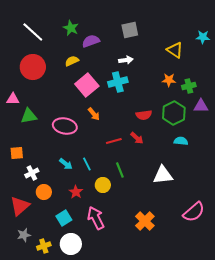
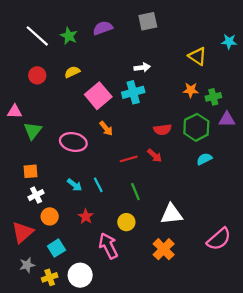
green star: (71, 28) -> (69, 36), moved
gray square: (130, 30) -> (148, 21), moved
purple semicircle: (91, 41) -> (103, 28), moved
yellow semicircle: (72, 61) -> (72, 72), moved
red circle: (33, 67) -> (37, 75), size x0.6
green triangle: (29, 116) -> (33, 131), turned -42
cyan semicircle: (181, 141) -> (204, 159), turned -32
orange square: (17, 153) -> (30, 171), moved
white triangle: (163, 175) -> (172, 214), moved
yellow circle: (103, 185) -> (126, 222), moved
cyan square: (64, 218) -> (56, 248), moved

